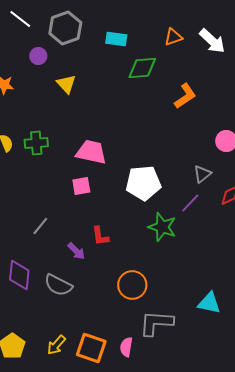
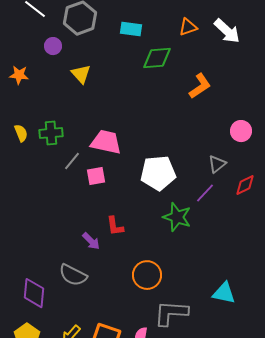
gray line: (40, 226) -> (72, 161), moved
purple diamond: (19, 275) -> (34, 293), moved

